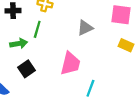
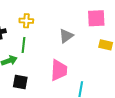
black square: (27, 69) -> (20, 82), turned -35

